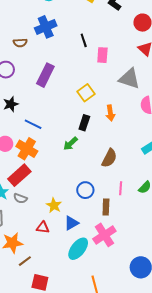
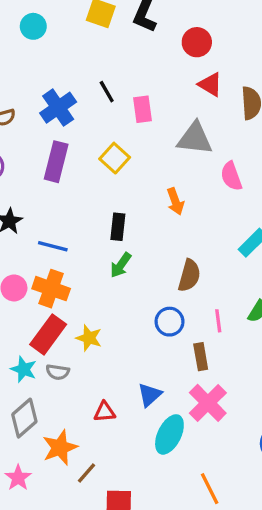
blue cross: (46, 27) -> (58, 108), moved
yellow square: (86, 93) -> (115, 158), moved
black rectangle: (84, 123) -> (118, 227), moved
blue circle: (85, 190) -> (170, 322), moved
yellow star: (54, 205) -> (89, 338), moved

